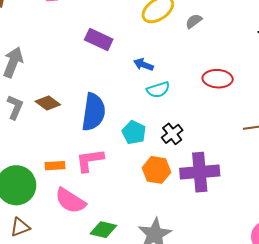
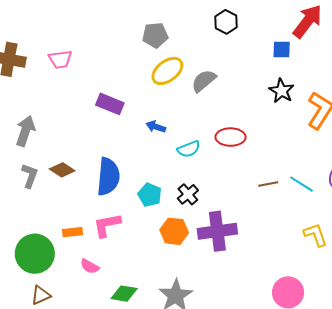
gray semicircle: (194, 21) -> (204, 81), size x1.5
cyan semicircle: (158, 90) -> (189, 149), moved
pink semicircle: (70, 201) -> (90, 266), size x0.6

